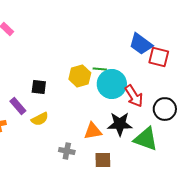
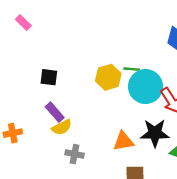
black square: (39, 87) -> (49, 77), moved
purple rectangle: (18, 106) -> (55, 112), moved
gray cross: (67, 151) -> (75, 154), moved

